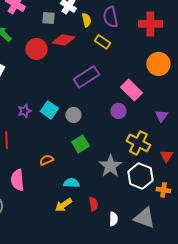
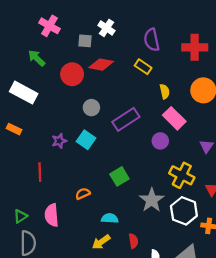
yellow semicircle: (86, 20) -> (165, 91), moved
purple rectangle: (86, 77) -> (126, 119), moved
gray circle: (73, 115) -> (91, 108), moved

